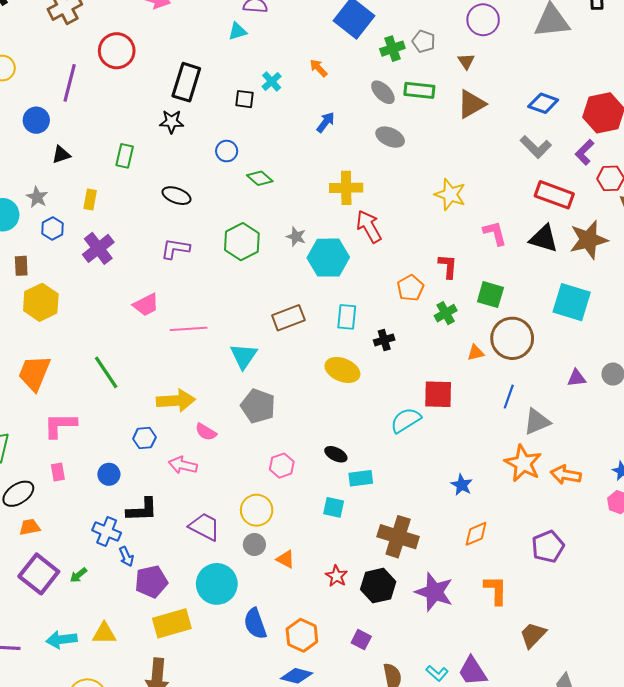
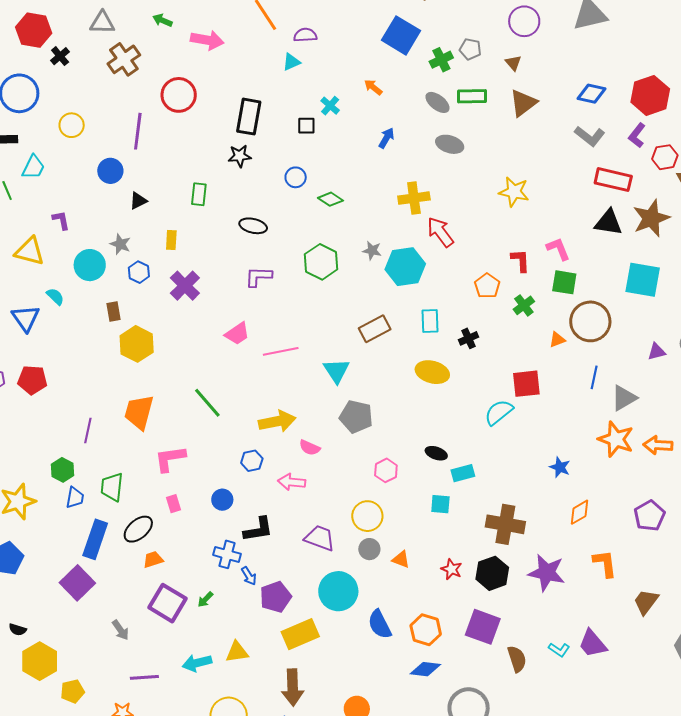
pink L-shape: (495, 233) -> (558, 249), moved
purple square: (361, 640) -> (483, 627), size x1.8

